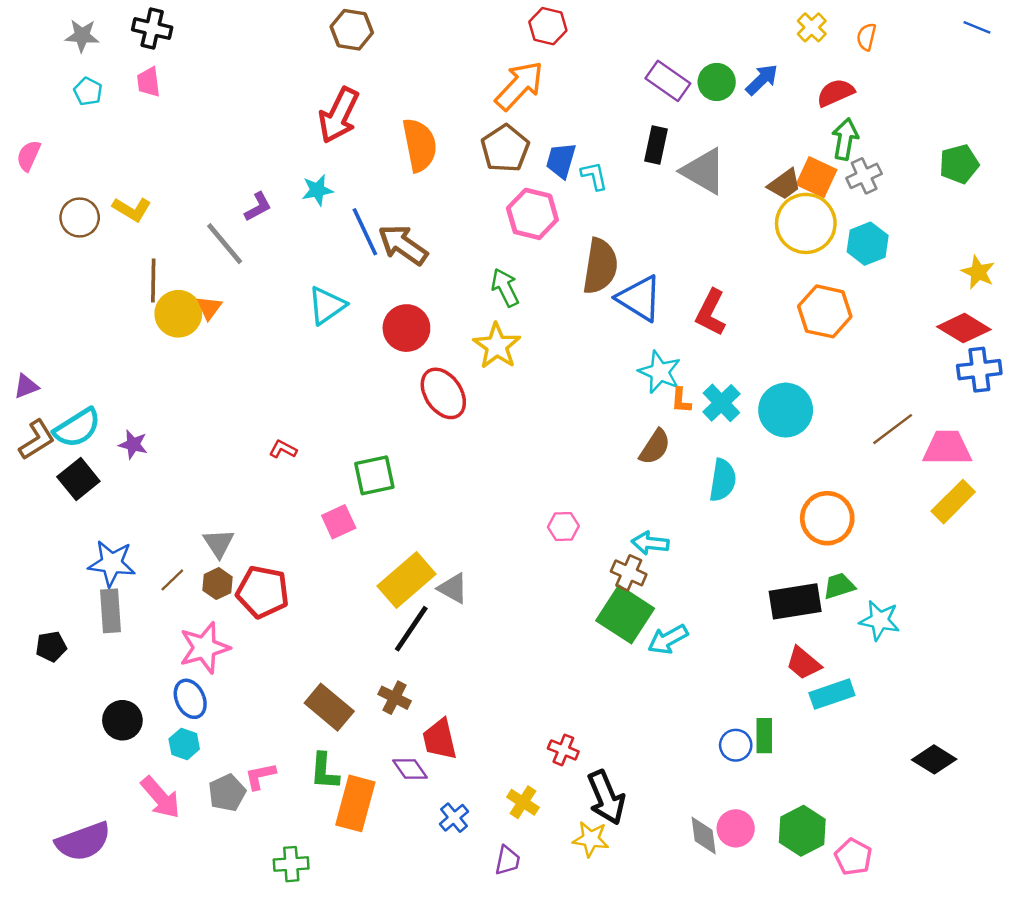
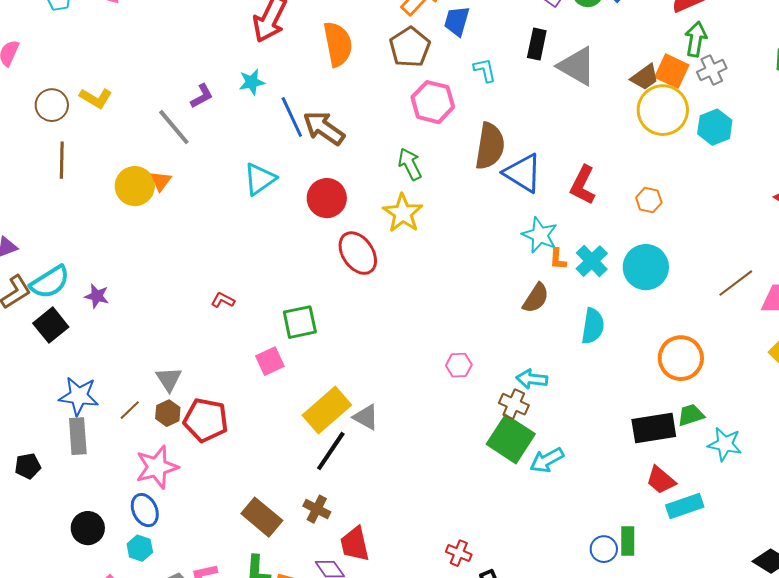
blue trapezoid: (561, 160) -> (457, 21), moved
brown line: (153, 280) -> (62, 160), moved
orange hexagon: (825, 311) -> (649, 200), moved, size x0.6

